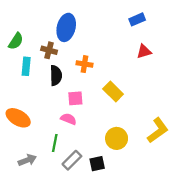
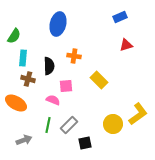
brown cross: (49, 50) -> (28, 79), moved
pink semicircle: (68, 119) -> (53, 100), moved
yellow circle: (117, 138) -> (113, 124), moved
gray rectangle: (72, 160) -> (69, 125), moved

